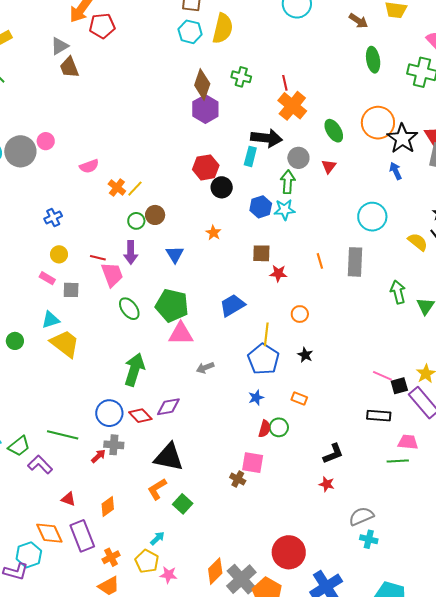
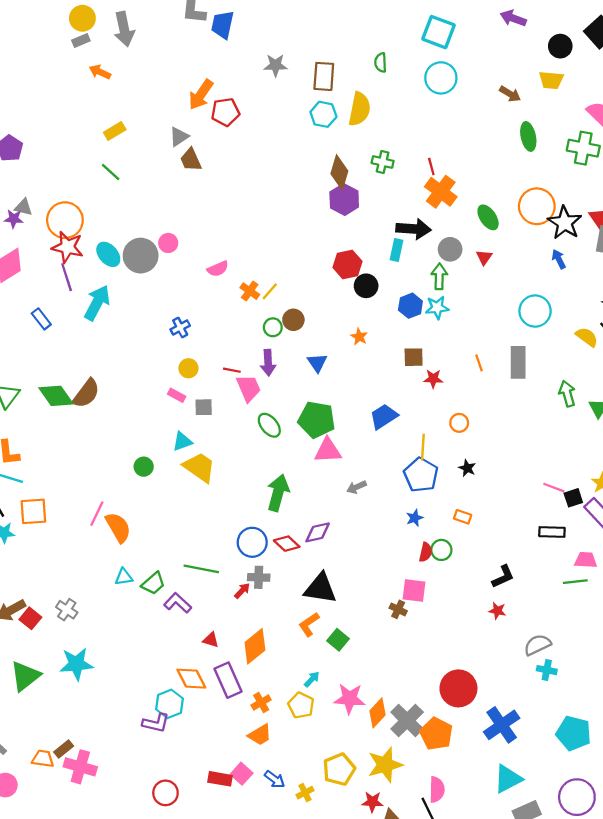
orange diamond: (108, 507) -> (255, 646), size x1.5
pink star: (168, 575) -> (349, 699), moved, size x1.6

